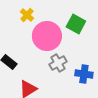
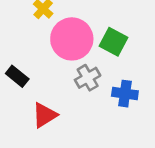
green square: (76, 24) -> (113, 42), moved

